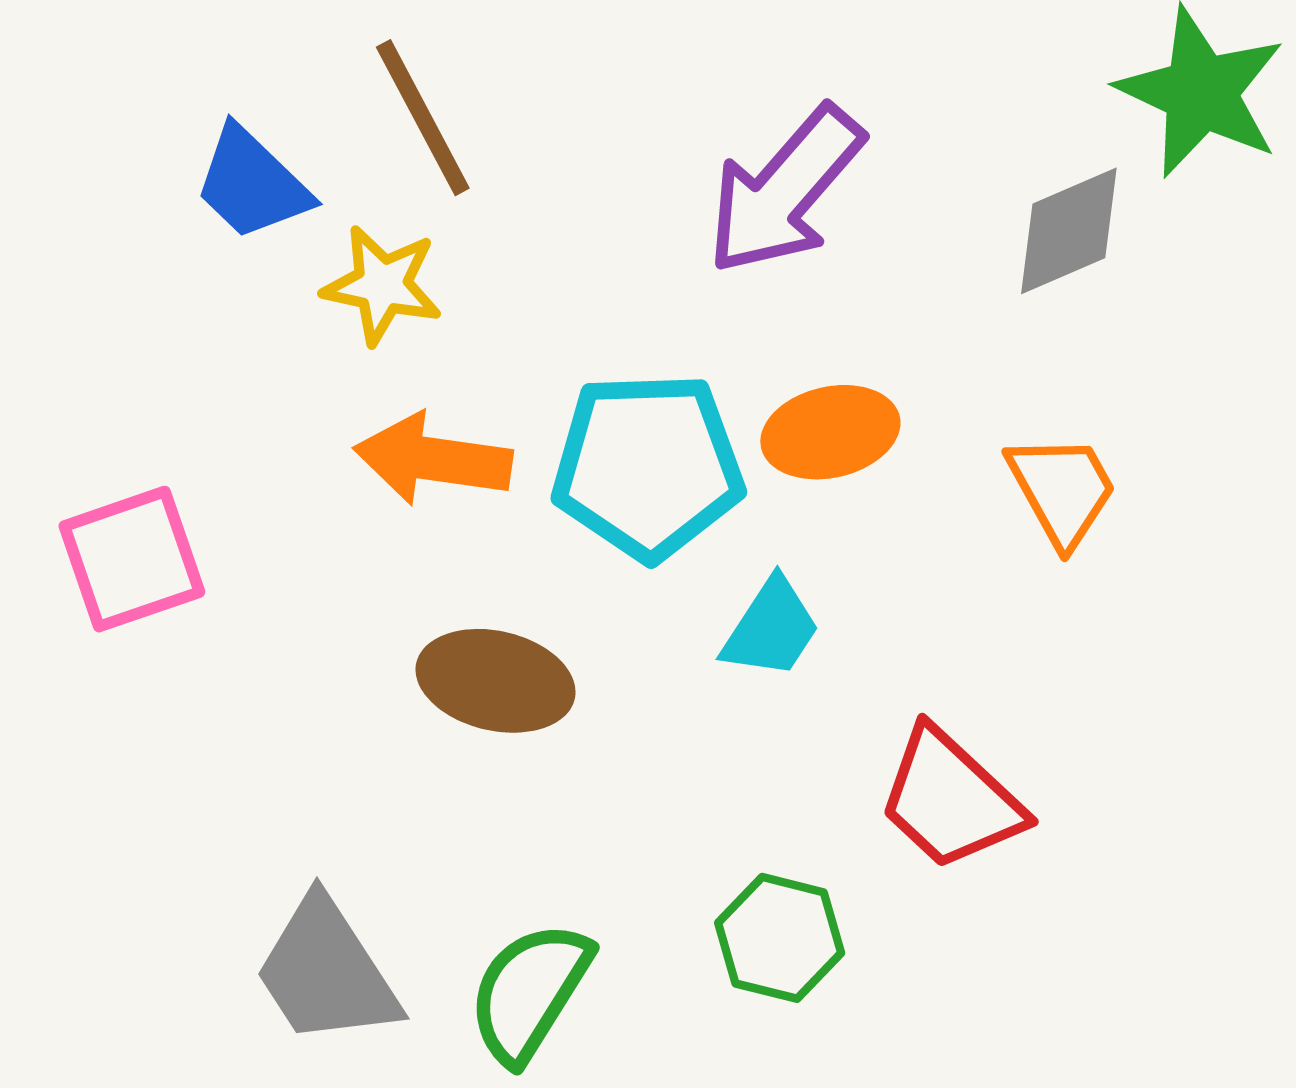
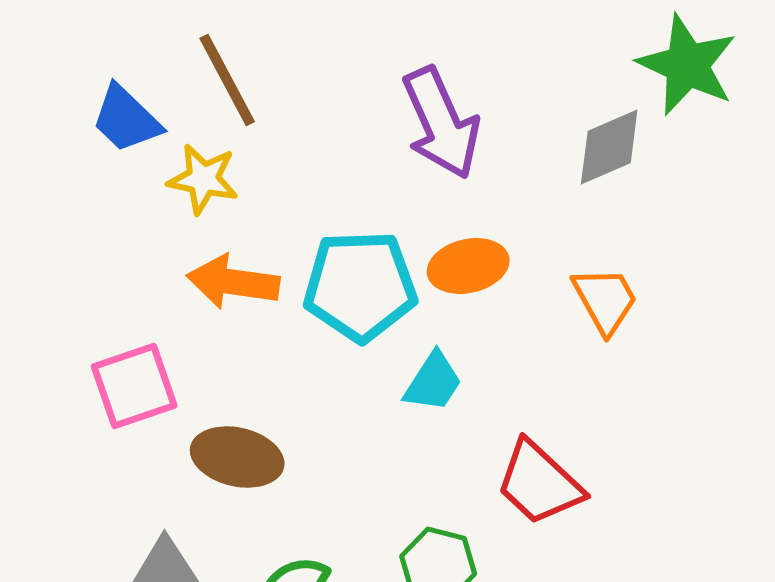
purple arrow: (785, 190) -> (441, 123), turned -65
pink square: (132, 559) -> (134, 386), moved
brown ellipse: (496, 681) -> (237, 457), moved

